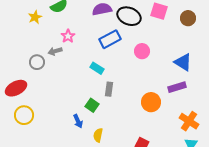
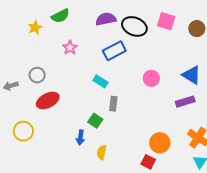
gray arrow: (55, 51) -> (11, 86), moved
pink circle: (142, 51) -> (151, 78), moved
red ellipse: (16, 88) -> (48, 100), moved
orange circle: (151, 102) -> (160, 143), moved
blue arrow: (78, 121) -> (80, 138), turned 32

